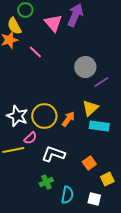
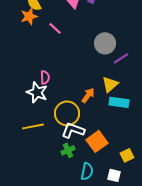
yellow circle: (44, 116) -> (67, 113), moved
pink semicircle: (30, 138) -> (45, 77), moved, turned -48
orange square: (89, 163) -> (97, 141), moved, size x1.5
green cross: (46, 182) -> (68, 150), moved

